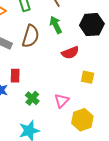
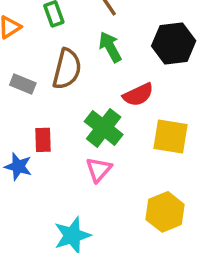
yellow square: (88, 77) -> (171, 136), size x1.5
green cross: (32, 98) -> (104, 128), moved, size x1.5
pink triangle: (62, 101) -> (99, 170), moved

